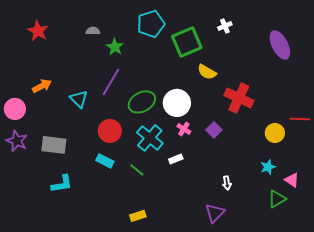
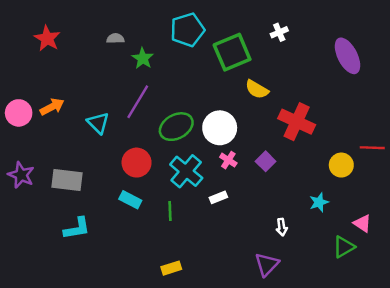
pink circle: (15, 109) -> (19, 113), moved
cyan star: (268, 167) -> (319, 202), moved
green line: (137, 170) -> (170, 211), turned 49

